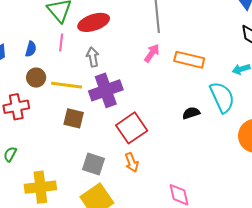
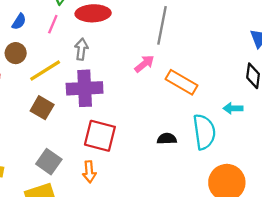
yellow line: (67, 85) -> (45, 71), turned -56
red square: (132, 128) -> (100, 136), turned 32

